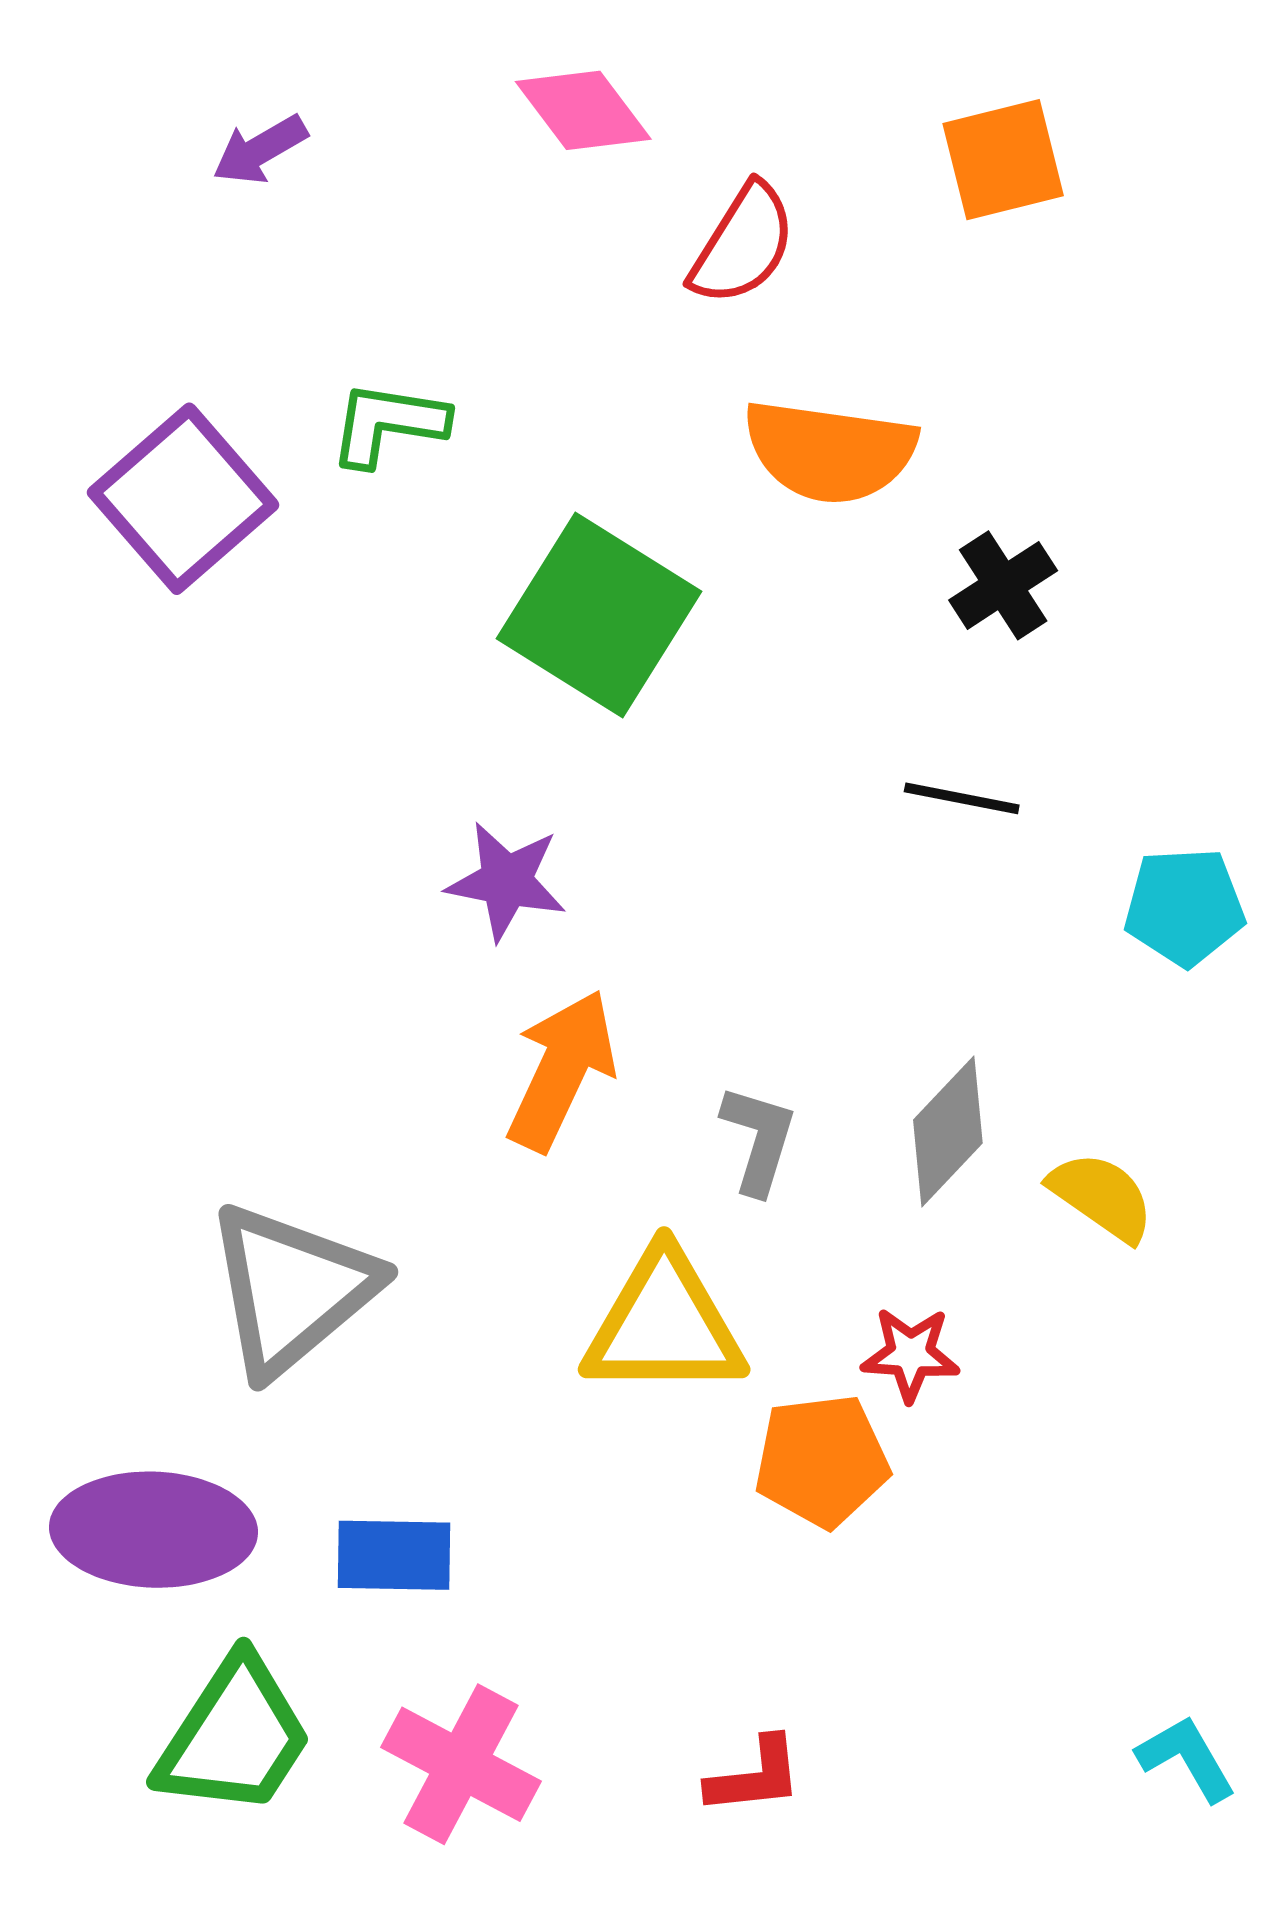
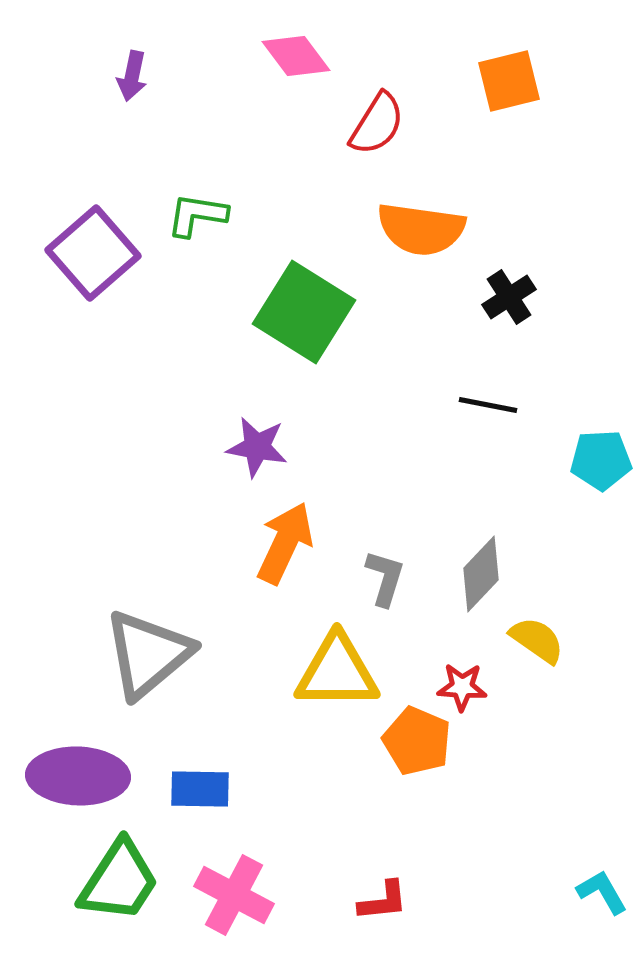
purple arrow: (260, 150) -> (132, 76), turned -48
yellow semicircle: (1102, 1197) -> (537, 640), moved
orange pentagon: (822, 1461) -> (417, 741), turned 30

